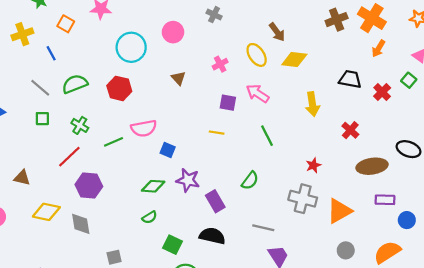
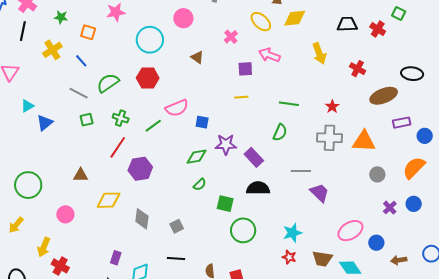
green line: (267, 136) -> (289, 104), moved, turned -42
orange triangle: (339, 211) -> (364, 141), turned 45
gray diamond: (81, 224) -> (142, 219), moved, turned 30

